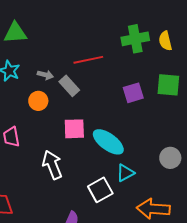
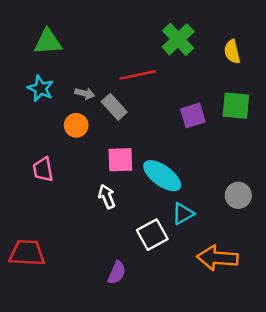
green cross: (135, 39) -> (178, 39), moved, turned -32
white arrow: (52, 165) -> (107, 197), moved, size x0.7

